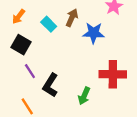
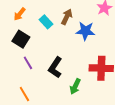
black L-shape: (50, 85) -> (55, 67), moved

